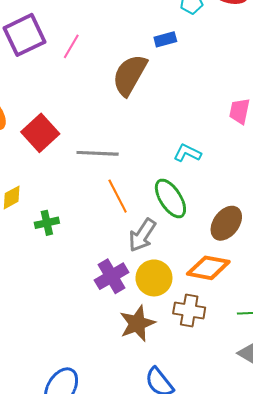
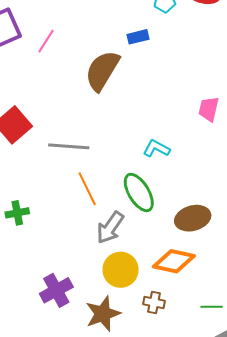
brown ellipse: (226, 223) -> (193, 218), turned 36
purple cross: (112, 276) -> (56, 290), moved
brown cross: (189, 310) -> (154, 303), size x0.7

